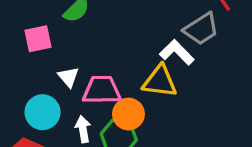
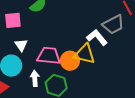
white triangle: (68, 77) -> (21, 45), moved
orange circle: (128, 114) -> (70, 61), moved

